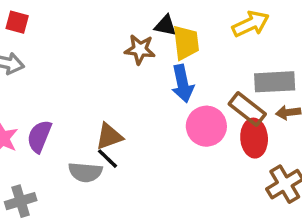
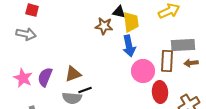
brown rectangle: (247, 109) -> (167, 61), turned 55
brown triangle: (109, 136) -> (73, 74), moved
red ellipse: (254, 138) -> (160, 92), moved
black line: (107, 159) -> (85, 90), turned -64

